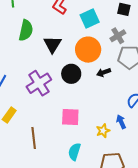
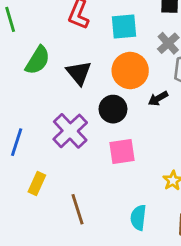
cyan square: (90, 19) -> (124, 27), turned 30
green semicircle: (26, 30) -> (38, 60), turned 30
pink square: (70, 117) -> (122, 151), moved

